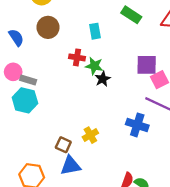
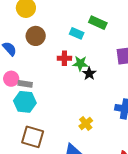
green rectangle: (131, 15) -> (98, 23), moved
cyan rectangle: (95, 31) -> (77, 33), turned -48
brown square: (63, 145) -> (33, 137), moved, size x1.6

